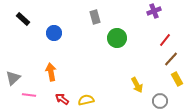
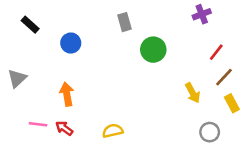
gray triangle: (13, 78) -> (17, 78), moved
yellow arrow: (137, 85) -> (193, 93), moved
red arrow: (62, 99) -> (64, 128), moved

